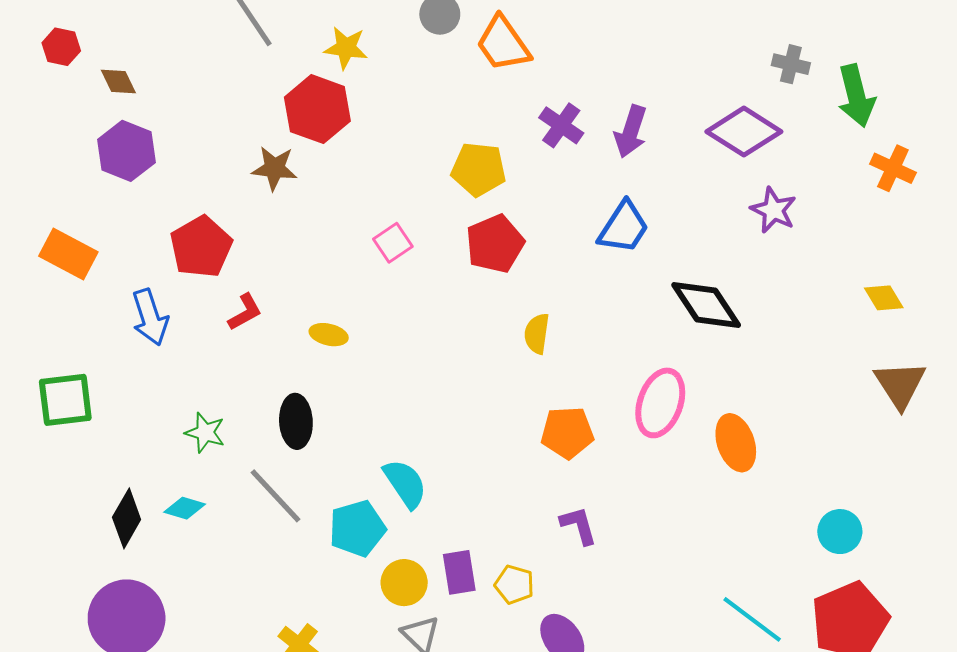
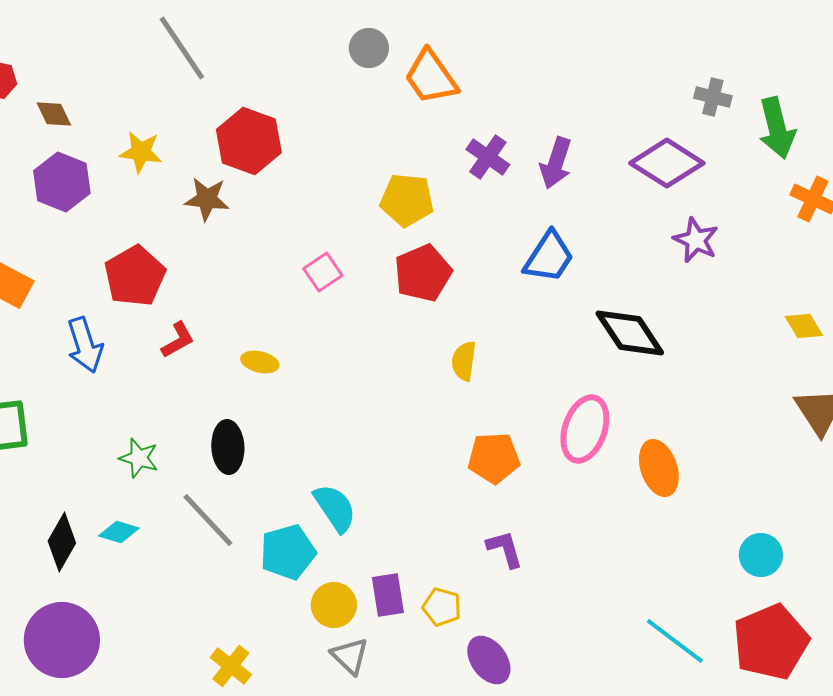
yellow star: (346, 48) -> (141, 152), moved

